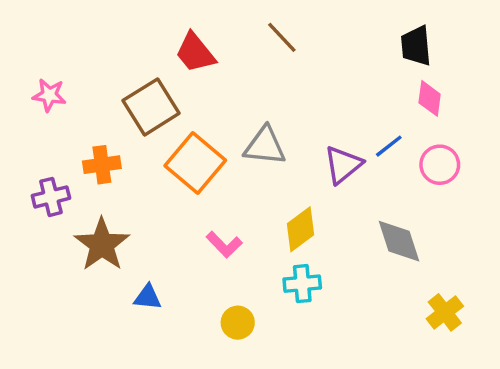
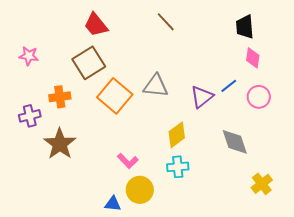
red trapezoid: (195, 53) -> (96, 25), moved
pink L-shape: (224, 245) -> (128, 161), moved
blue triangle: (148, 297) -> (113, 204), moved
yellow circle: (238, 323) -> (140, 190), size x1.4

